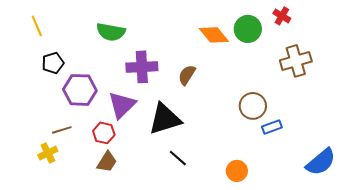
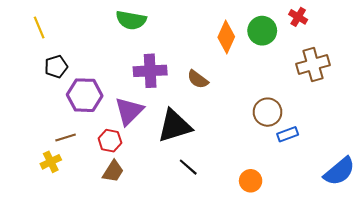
green semicircle: (111, 32) -> (131, 20), moved
orange diamond: (214, 35) -> (226, 37), turned 64
brown semicircle: (187, 75) -> (198, 79), turned -85

